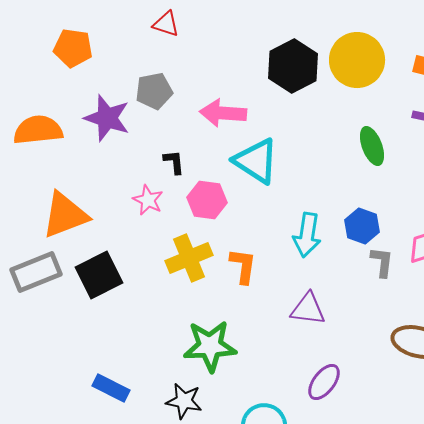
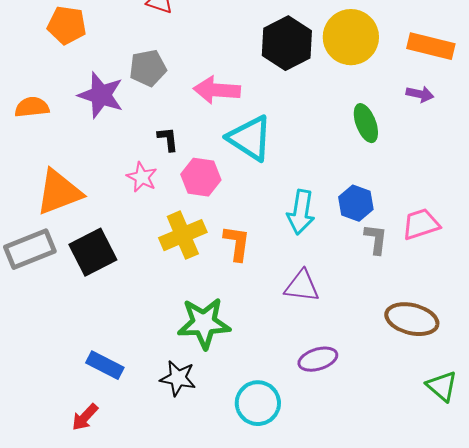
orange semicircle: (38, 130) -> (32, 107), size x0.7
purple ellipse: (324, 382) -> (318, 359), turned 36

